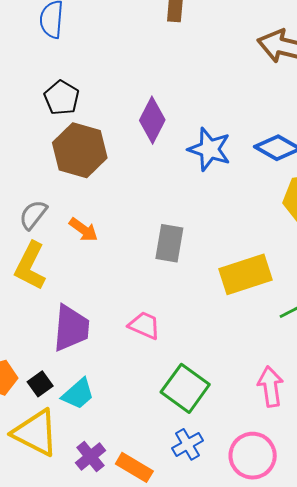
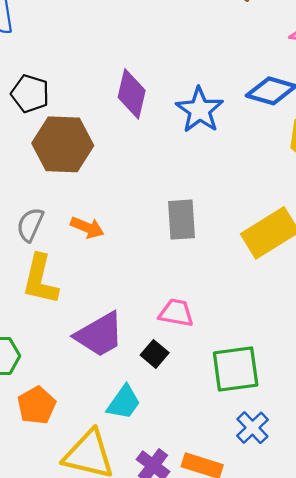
blue star: (209, 149) -> (200, 110), turned 30
purple trapezoid: (71, 328) -> (99, 335), turned 69
black square: (40, 384) -> (155, 354), moved
green square: (185, 388) -> (236, 369), turned -30

